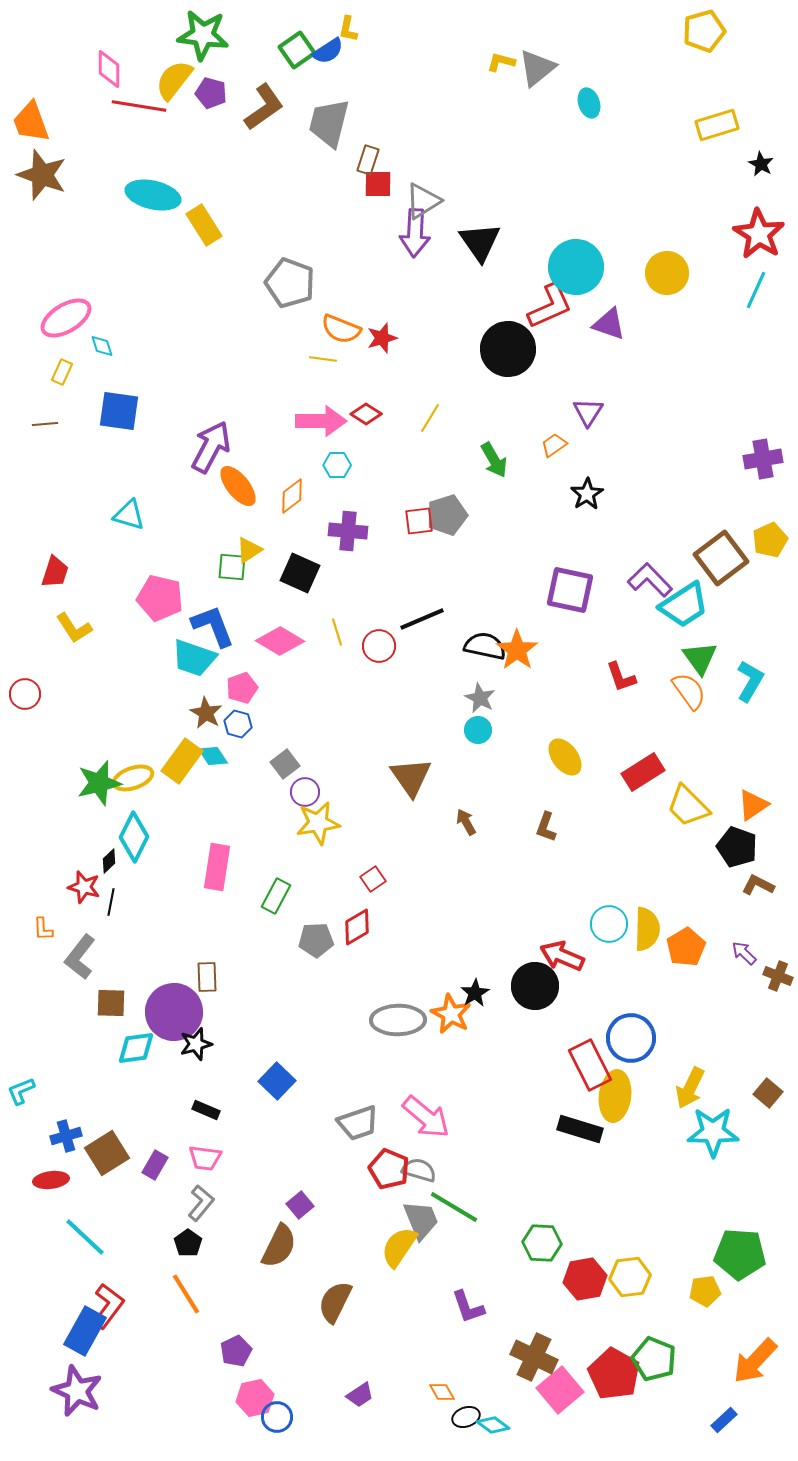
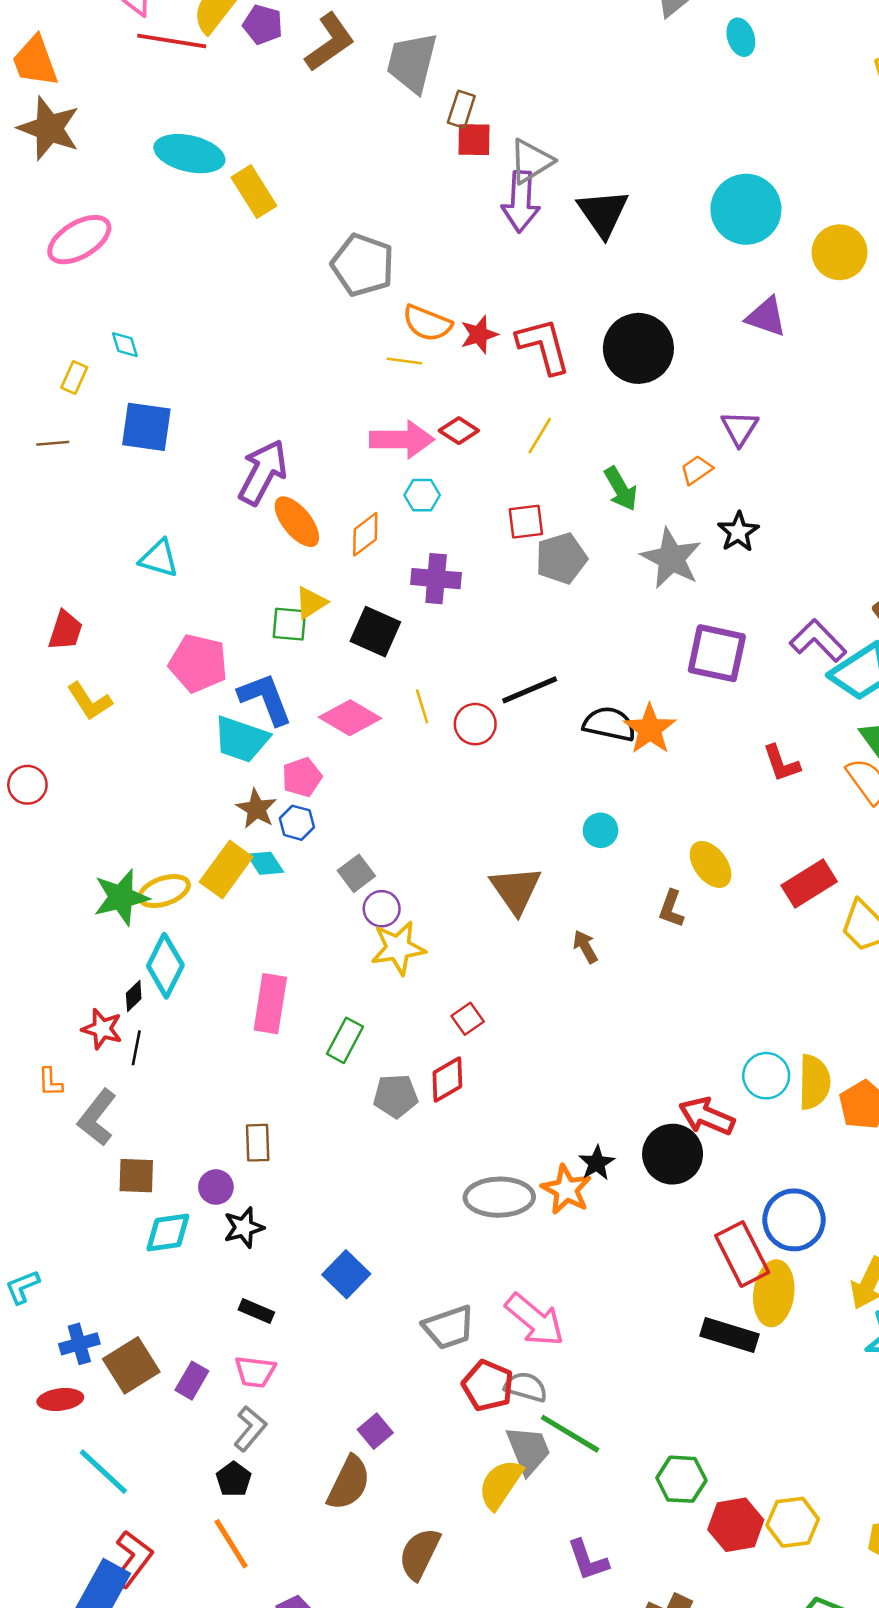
cyan circle: (576, 267) -> (746, 209), moved
red L-shape: (550, 306) -> (544, 346), moved, turned -81
pink ellipse: (66, 318) -> (79, 240), moved
red square: (419, 521) -> (526, 522), moved
gray star: (480, 698) -> (671, 558), moved, size x1.6
brown L-shape: (546, 827) -> (671, 909), moved
purple circle: (174, 1012) -> (216, 1187), size x0.5

